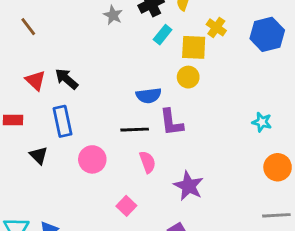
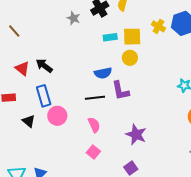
yellow cross: (216, 27) -> (158, 26), moved
cyan rectangle: (163, 35) -> (110, 37), moved, turned 48
pink circle: (92, 159) -> (57, 116), moved
pink semicircle: (147, 162) -> (94, 125), moved

